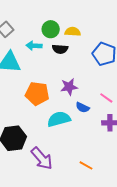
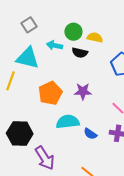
orange pentagon: (37, 94) -> (50, 93), turned 30
blue semicircle: (83, 107) -> (90, 134), moved

